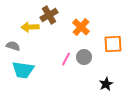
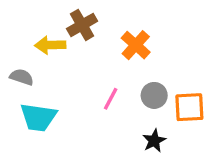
orange square: (113, 44) -> (189, 107), moved
gray circle: (84, 57) -> (154, 95), moved
black star: (106, 84) -> (154, 141), moved

